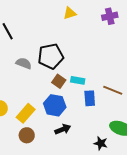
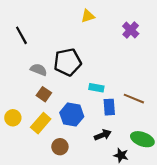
purple cross: (110, 16) -> (131, 30), moved, turned -35
brown square: (59, 81) -> (44, 94), moved
black arrow: (63, 129) -> (103, 135), moved
brown circle: (27, 135) -> (60, 147), moved

